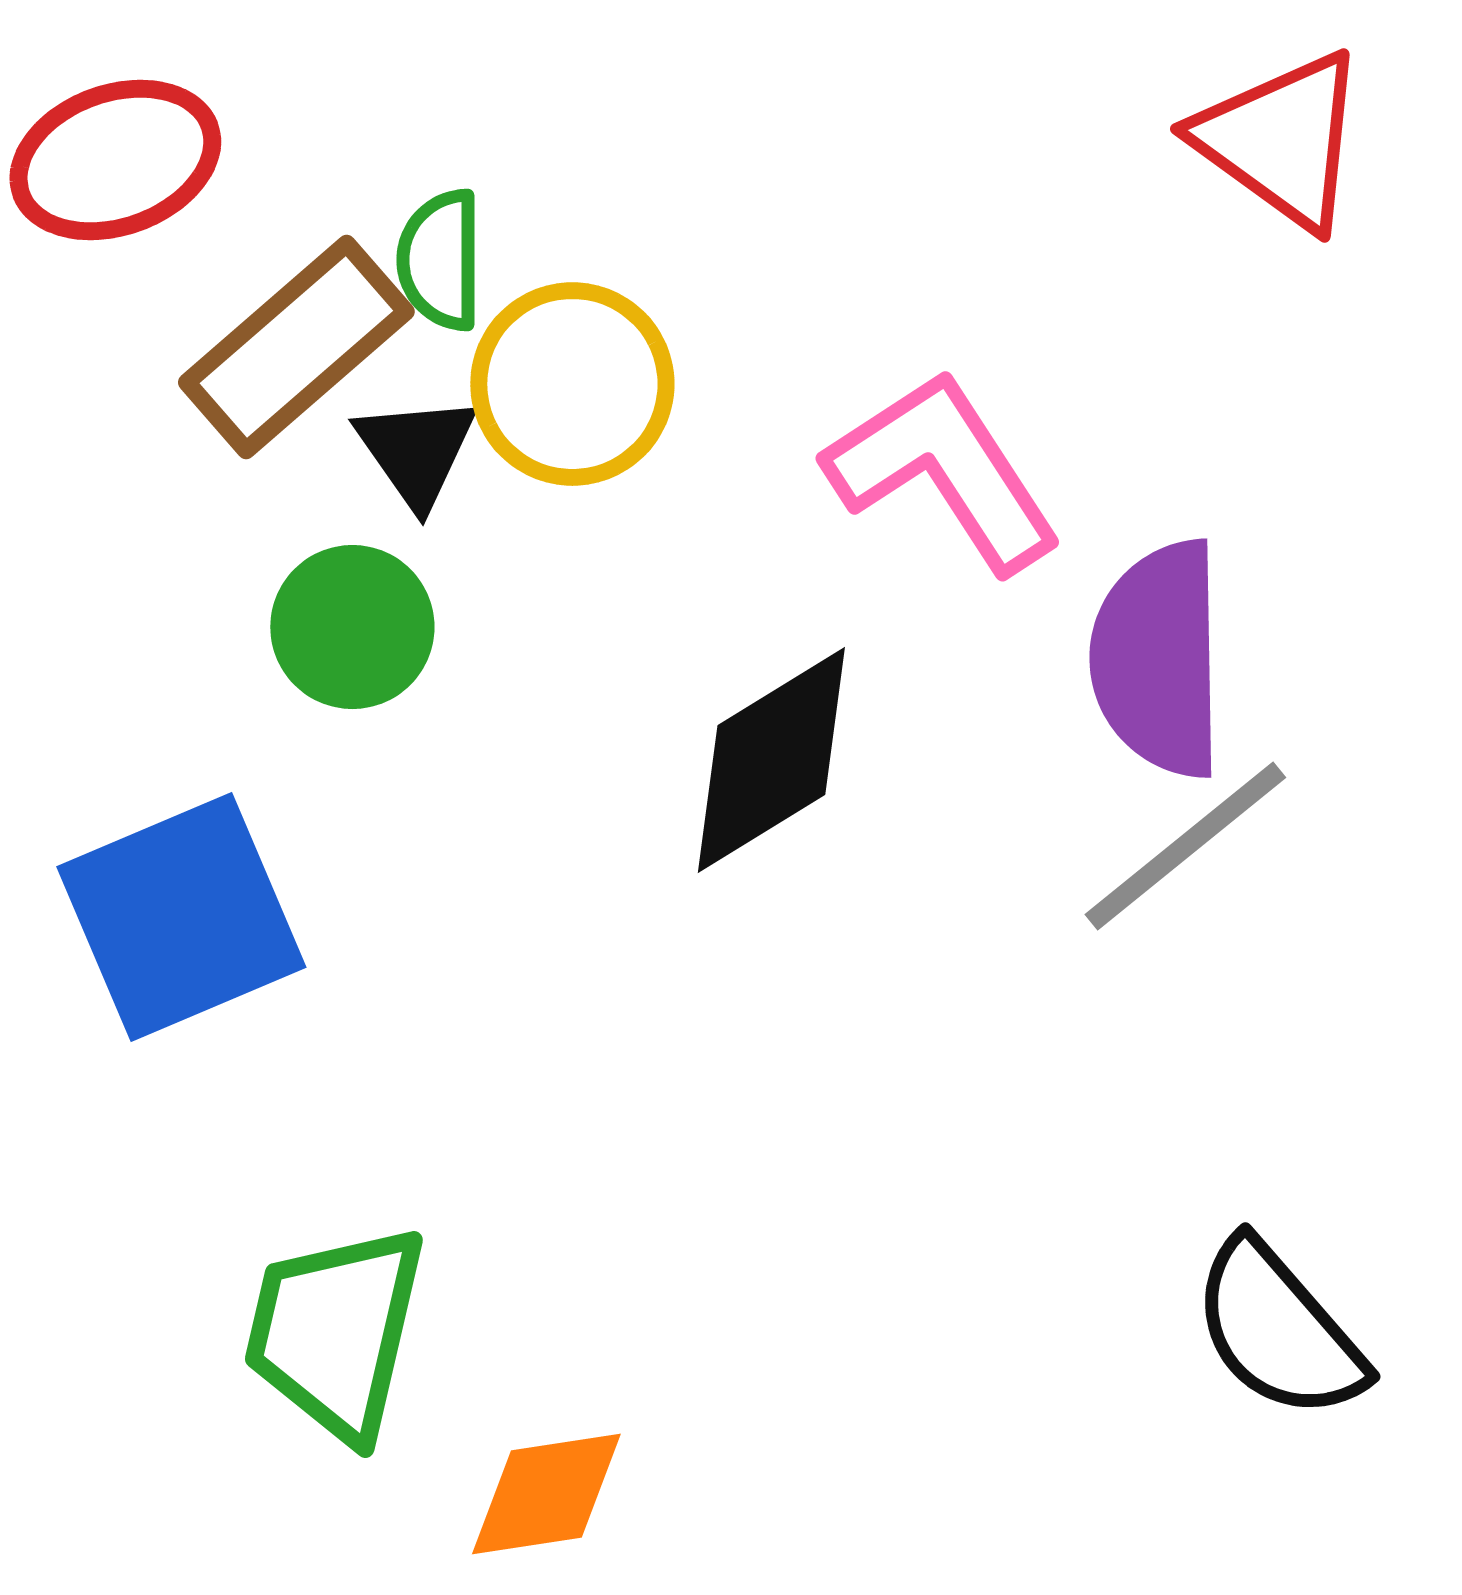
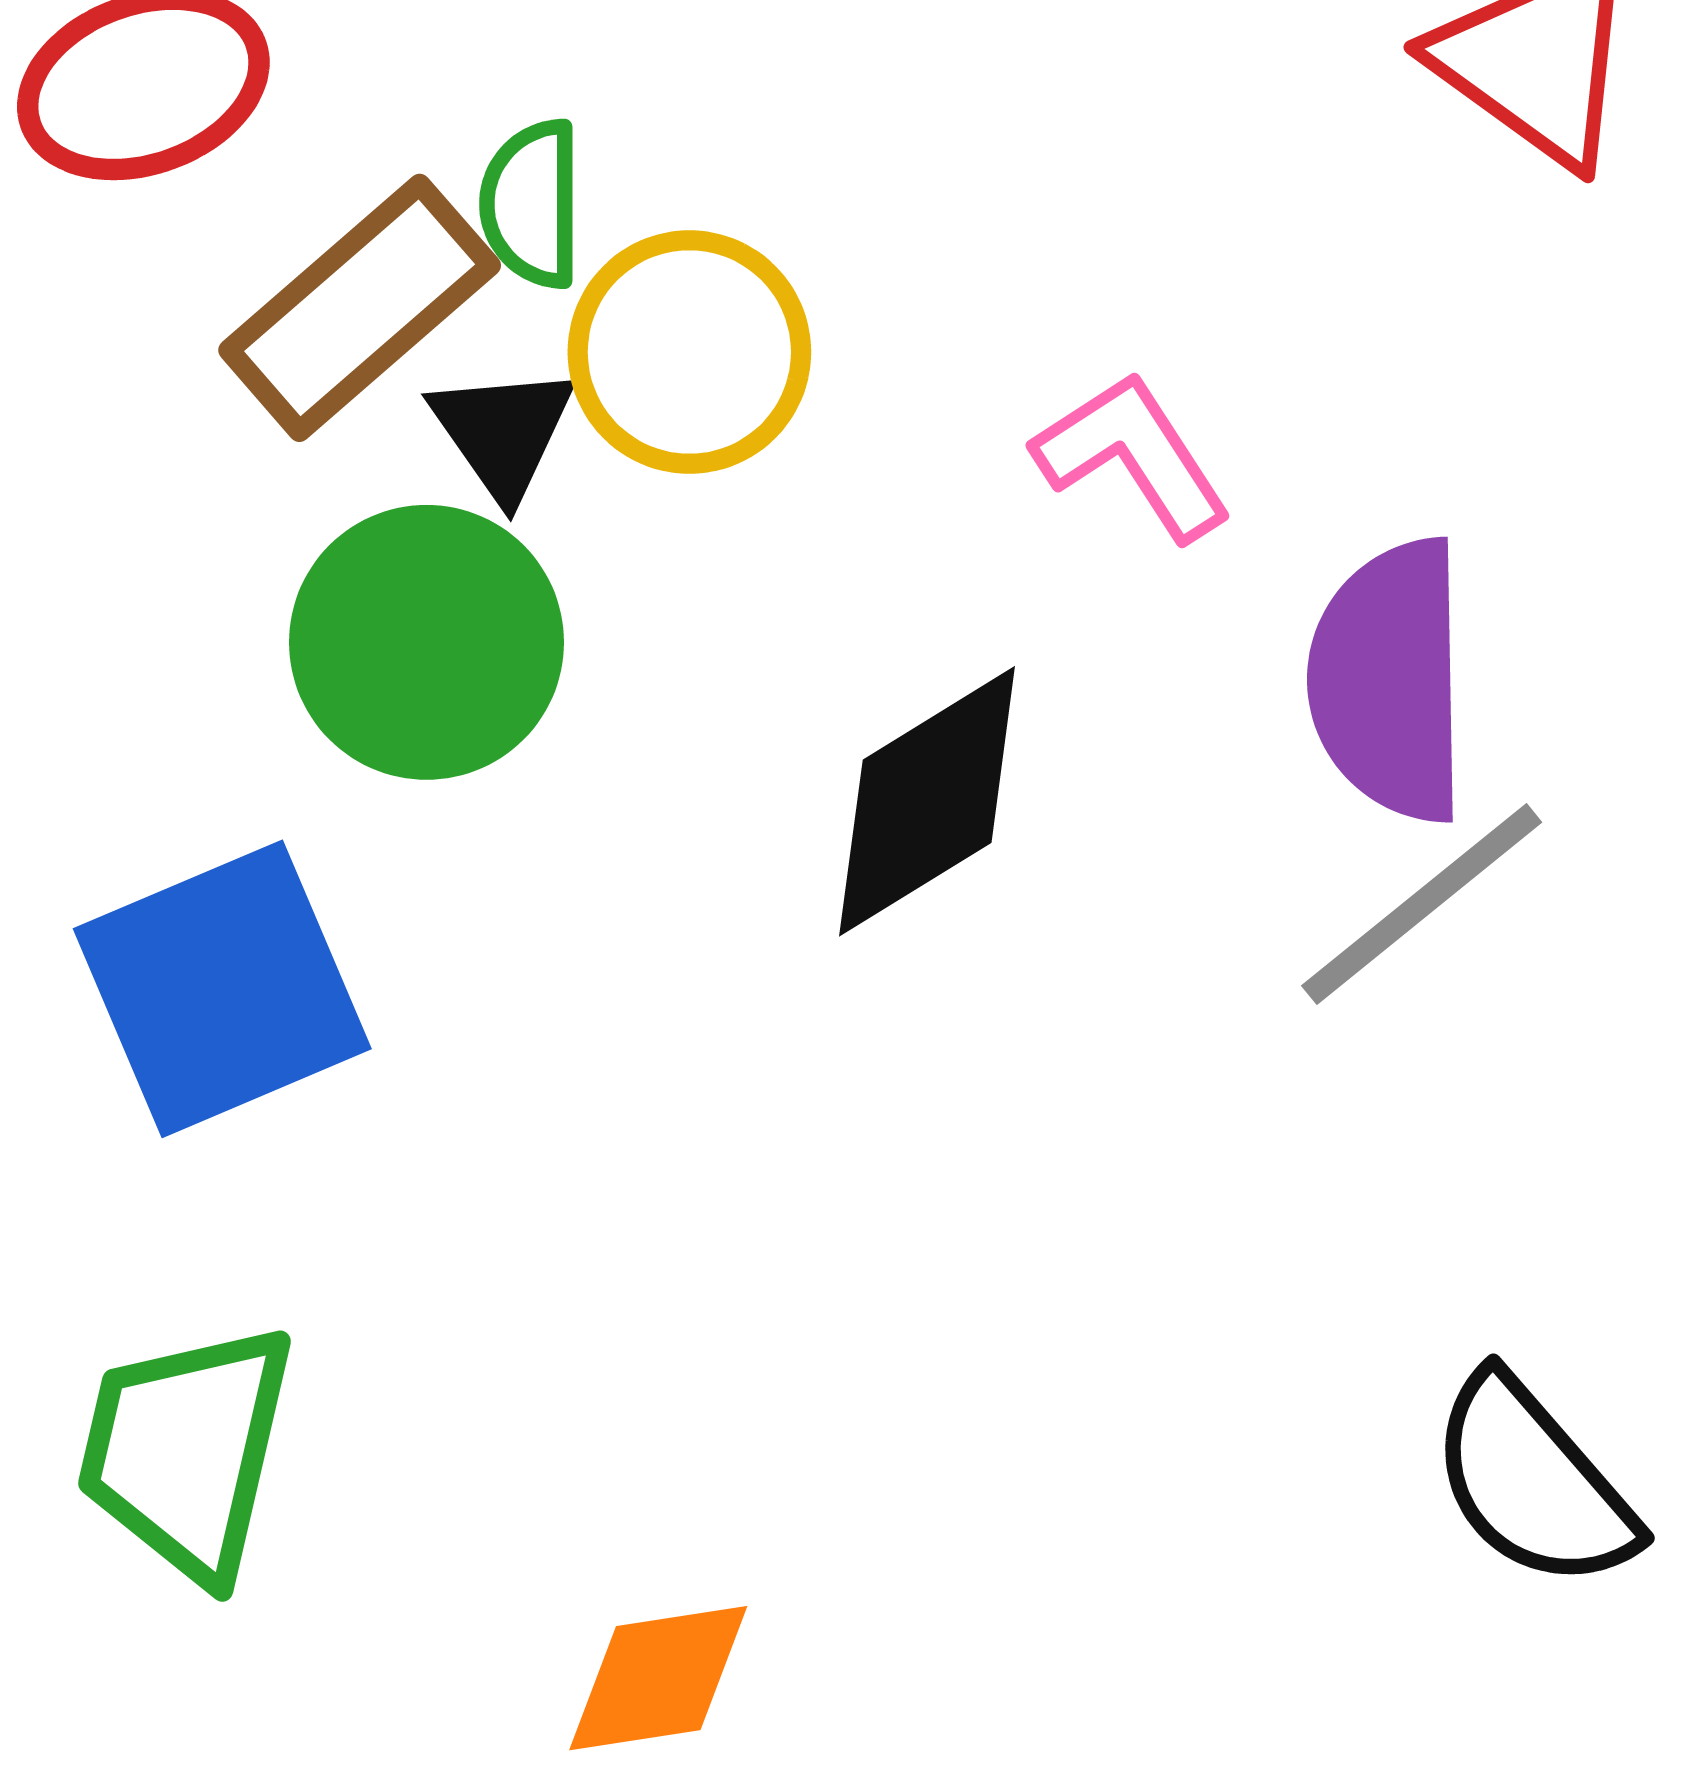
pink L-shape: (943, 471) -> (1133, 456), size x0.7
green circle: (352, 627) -> (427, 642), size x1.4
green trapezoid: (335, 1332) -> (186, 1451), moved

